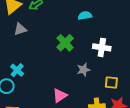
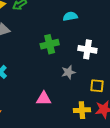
green cross: (65, 43) -> (50, 44), turned 30
pink triangle: (60, 95) -> (44, 99), turned 35

